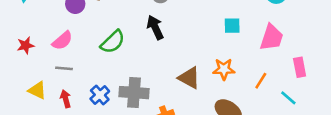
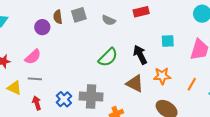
black arrow: (155, 27) -> (140, 55), moved
green semicircle: (113, 42) -> (108, 57), moved
yellow triangle: (37, 90) -> (14, 88), moved

